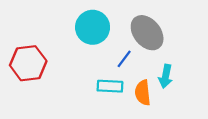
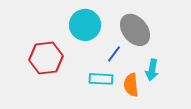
red hexagon: (28, 63) -> (46, 58), moved

